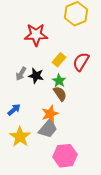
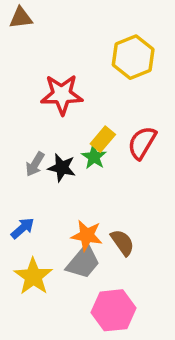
green star: (59, 81) -> (94, 157), moved
brown semicircle: (60, 94) -> (122, 243), moved
orange star: (50, 114) -> (87, 235), turned 30

